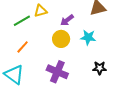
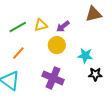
yellow triangle: (40, 11) -> (41, 25), moved
cyan star: (88, 37) -> (85, 56), moved

